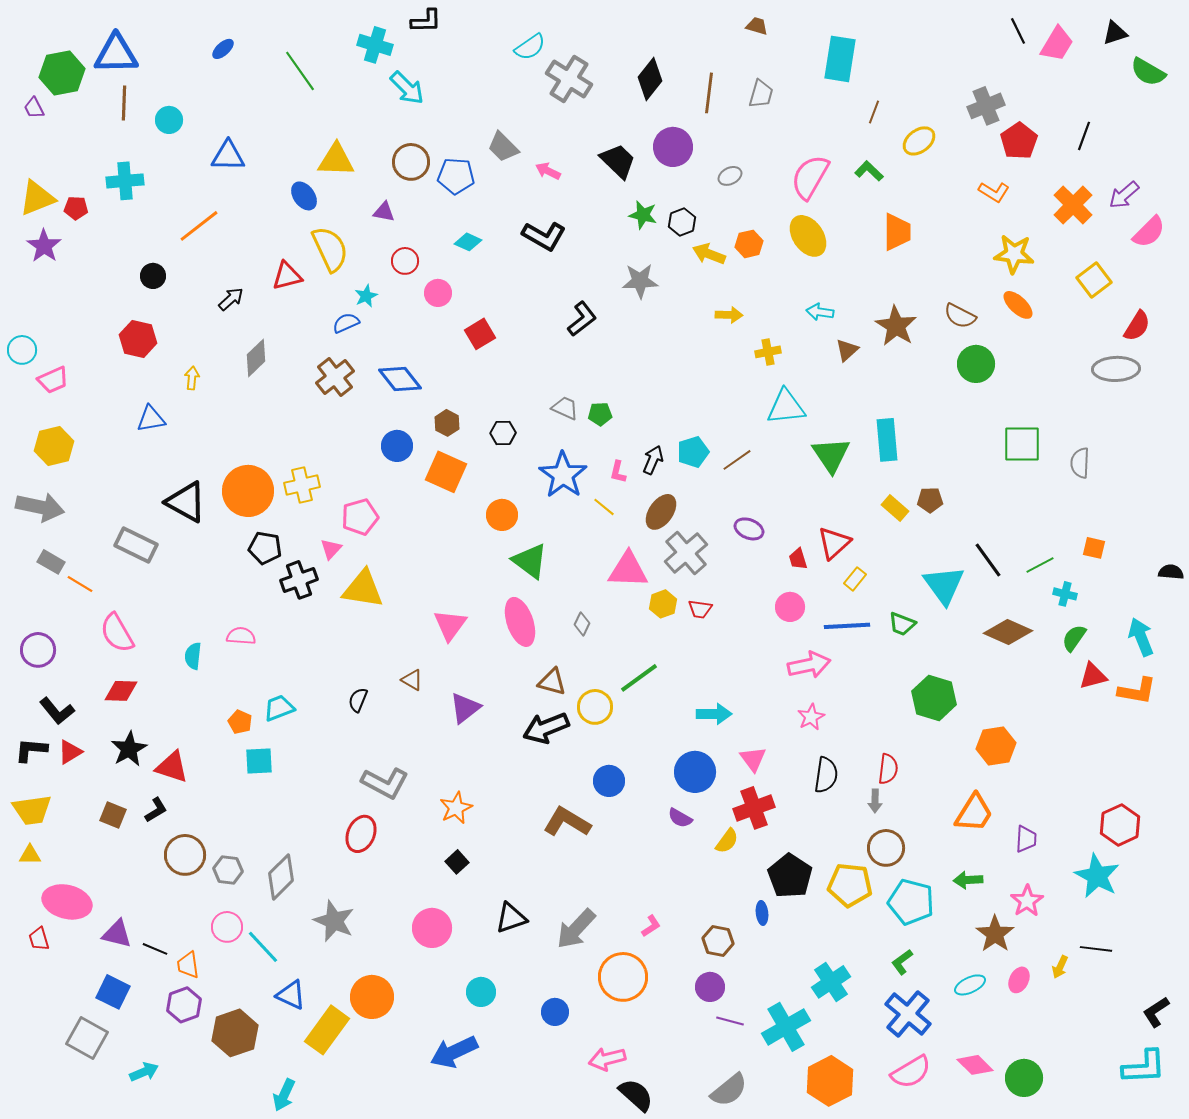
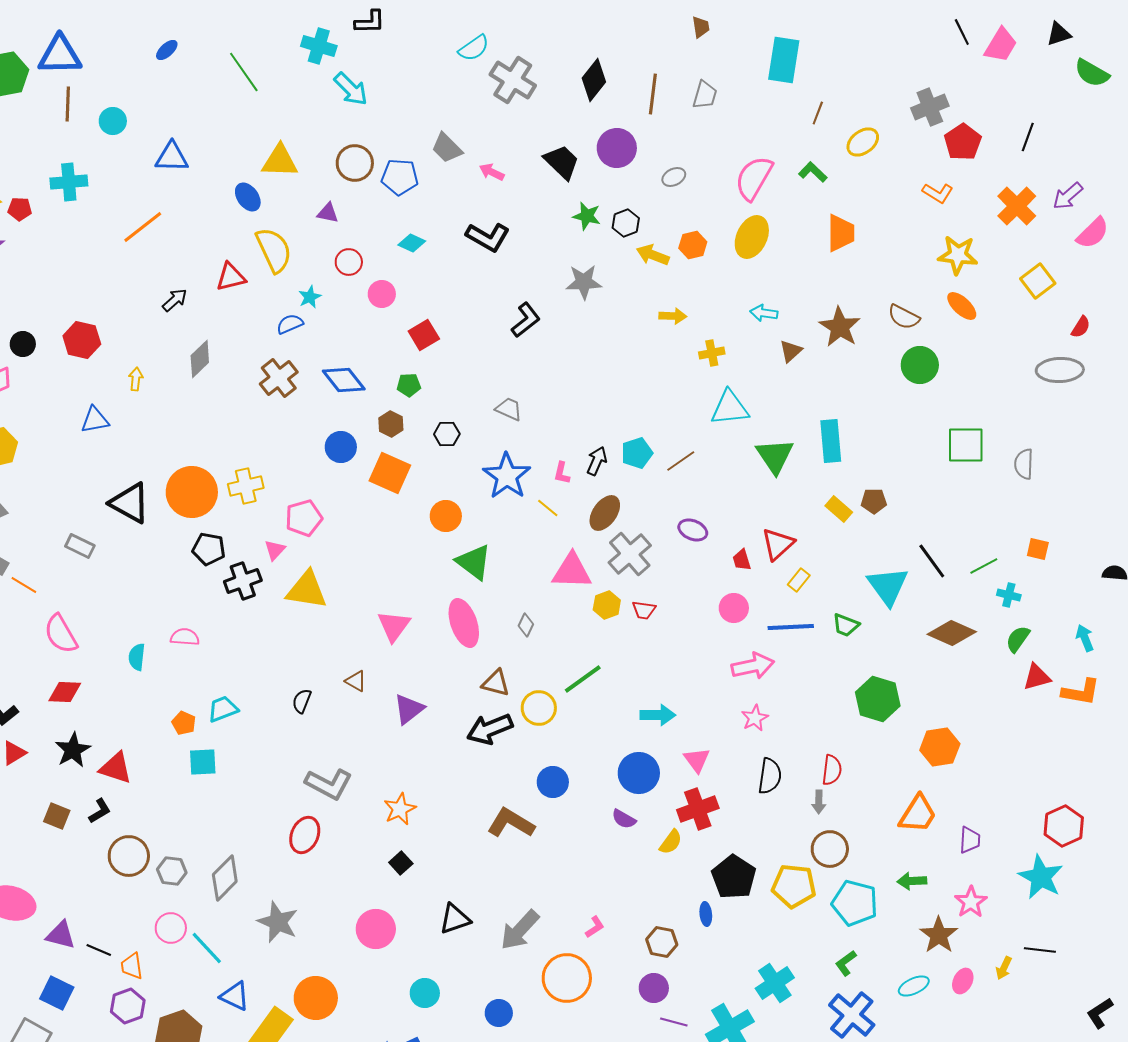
brown trapezoid: (757, 26) -> (701, 27), turned 65
yellow ellipse: (808, 236) -> (752, 237), turned 60
black circle: (153, 276) -> (23, 344), moved
red semicircle: (1137, 326) -> (1081, 327), size x0.7
green pentagon: (600, 414) -> (409, 385), moved
gray rectangle: (136, 545) -> (80, 546), size x0.7
cyan arrow: (1141, 637) -> (1085, 638), size x0.7

